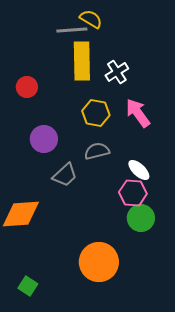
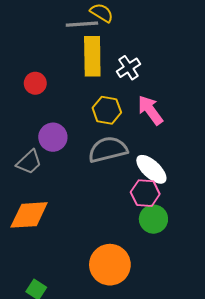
gray semicircle: (97, 151) -> (108, 150), size x1.5
white ellipse: (139, 170) -> (151, 169), size x1.4
gray trapezoid: (65, 175) -> (29, 162), moved

